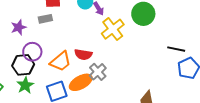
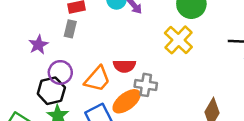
gray rectangle: (45, 19) -> (70, 29), turned -56
yellow cross: (113, 29) -> (178, 40), moved
gray cross: (98, 72) -> (146, 85), turned -30

